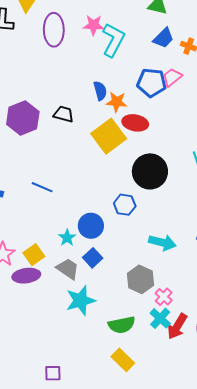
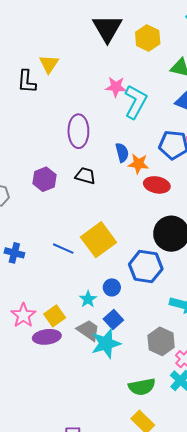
purple ellipse: (54, 30) -> (78, 131), moved
purple hexagon: (23, 118) -> (45, 179), size x0.7
yellow square: (109, 136) -> (98, 240), moved
blue hexagon: (125, 205) -> (146, 267), size x1.5
blue circle: (91, 226) -> (112, 287), size x0.7
cyan star: (81, 300) -> (106, 343), moved

